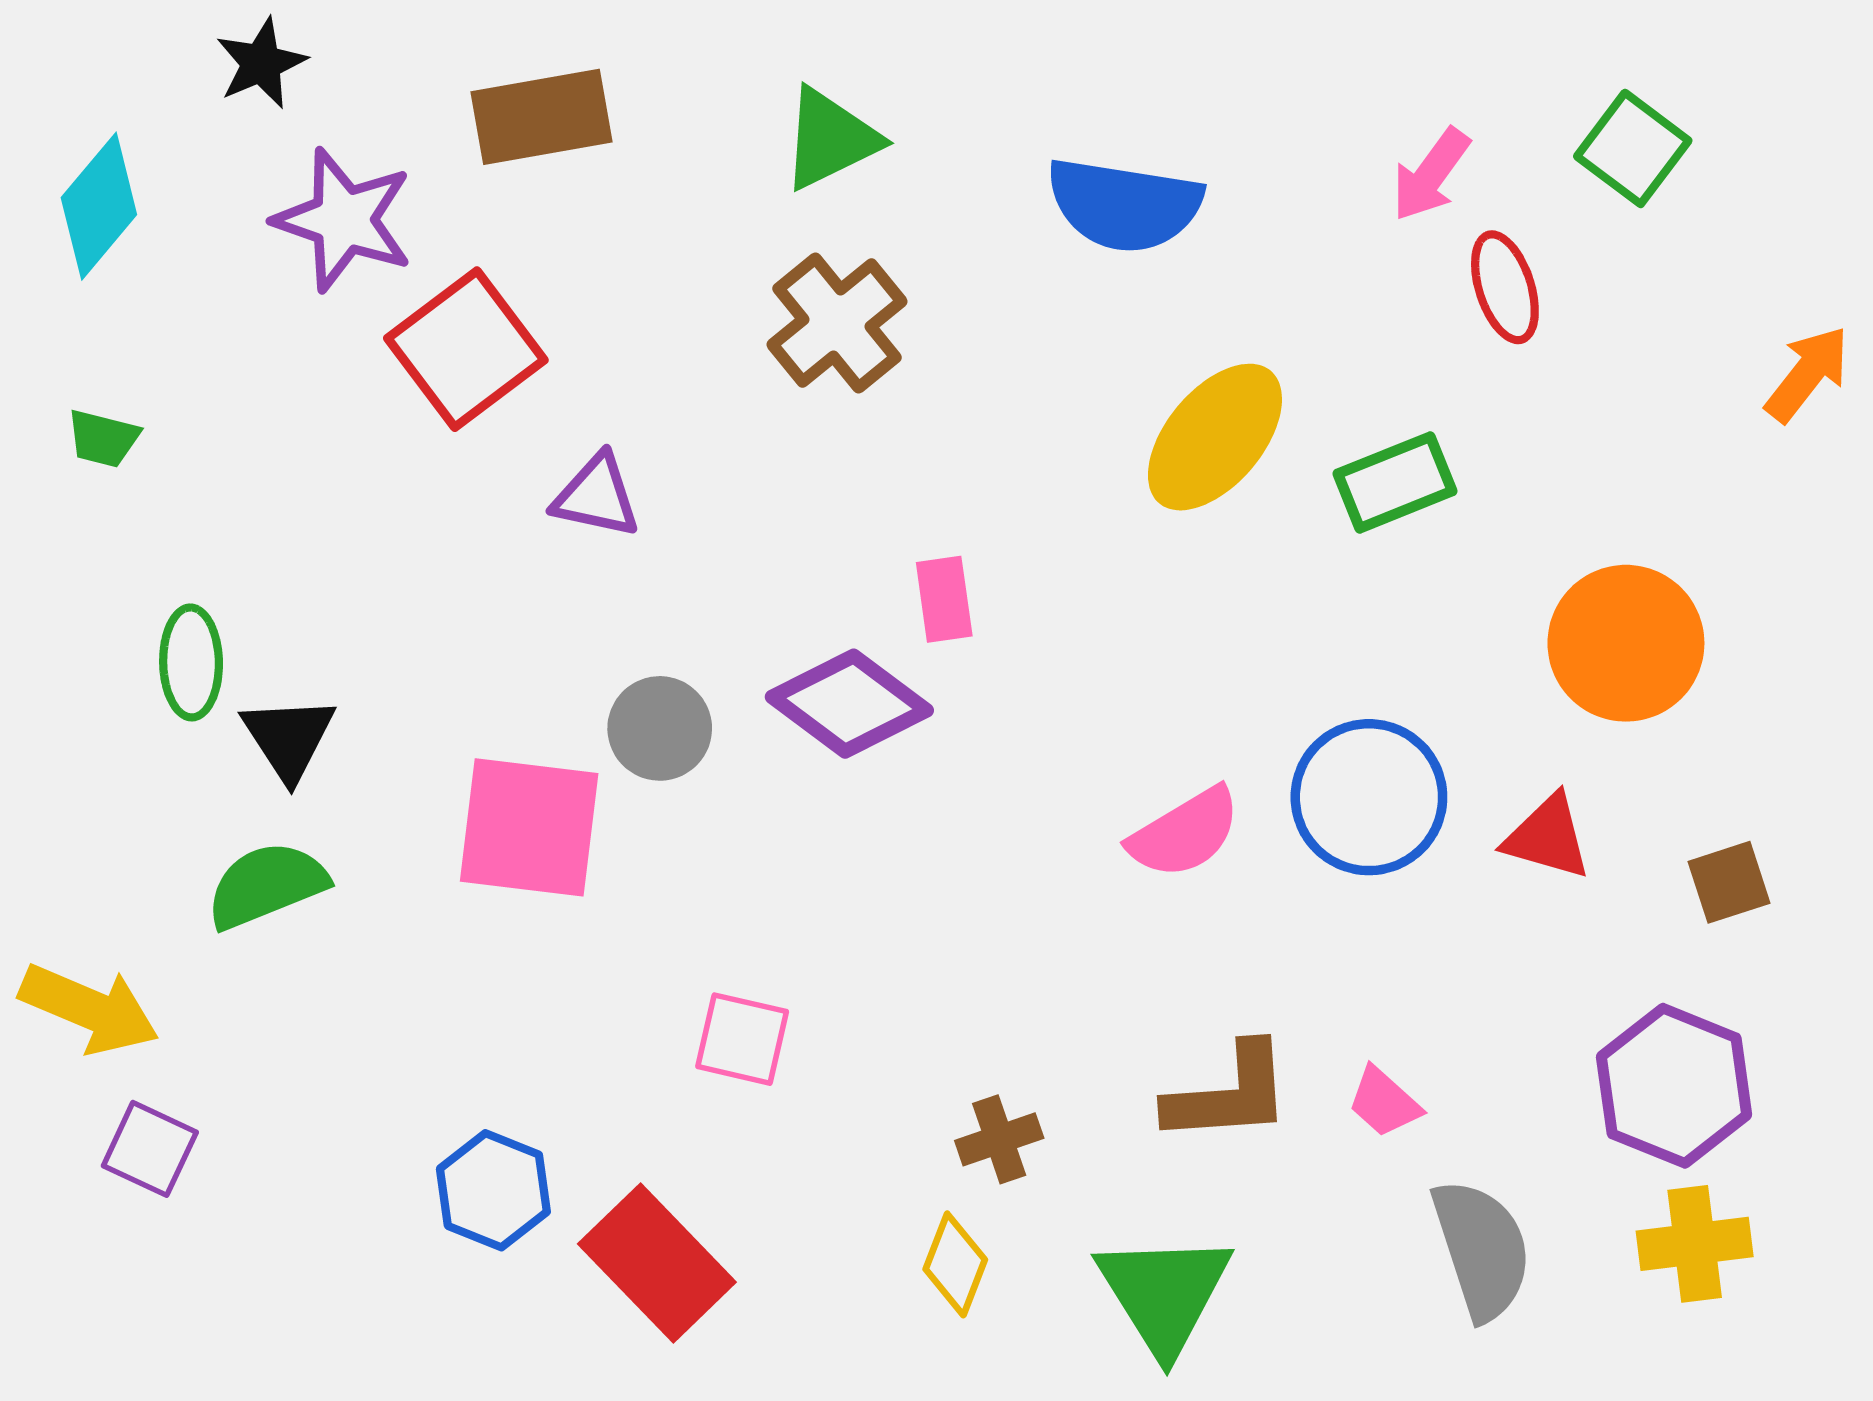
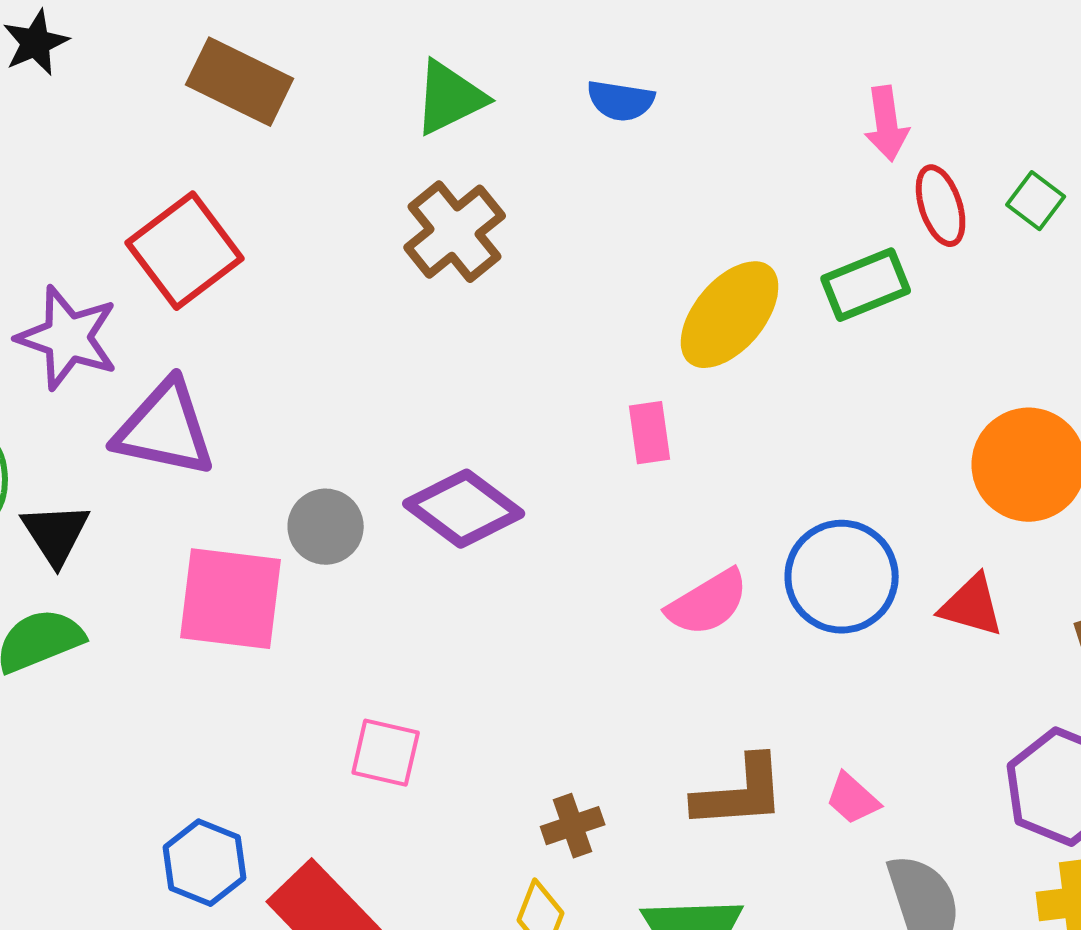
brown rectangle: (542, 117) -> (240, 82), turned 36
green square: (1633, 148) -> (1036, 201), moved, size x0.7
pink arrow: (1431, 175) -> (887, 124), turned -44
blue semicircle: (1124, 205) -> (621, 101), moved, size x0.6
purple star: (344, 220) -> (68, 338), moved
green rectangle: (1395, 482) -> (866, 285), moved
purple triangle: (596, 496) -> (165, 429), moved, size x1.6
pink rectangle: (944, 599) -> (650, 433), moved

